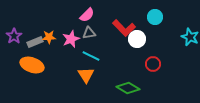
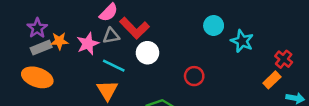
cyan circle: (155, 17) -> (214, 26), moved
red L-shape: (124, 28) -> (135, 28), moved
purple star: (14, 36) -> (37, 28), moved
white circle: (137, 39) -> (147, 53), moved

